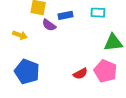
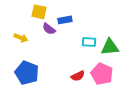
cyan rectangle: (98, 13) -> (89, 42), moved

